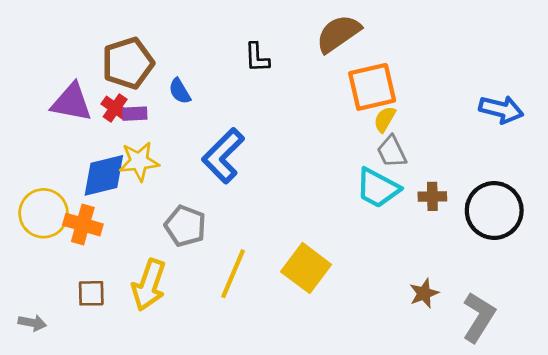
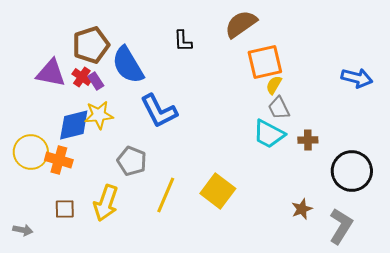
blue semicircle: (180, 91) -> (128, 65), size x2.0
purple rectangle: (135, 114) -> (96, 81), turned 60
blue L-shape: (223, 156) -> (159, 111), turned -72
black circle: (494, 210) -> (352, 171), moved

